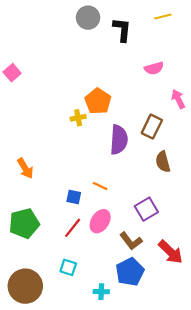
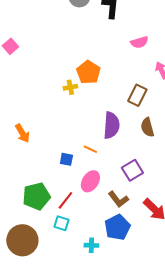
purple semicircle: (119, 140) -> (111, 125), moved
green pentagon: (24, 223) -> (36, 196), moved
red line: (73, 228) -> (65, 200), moved

